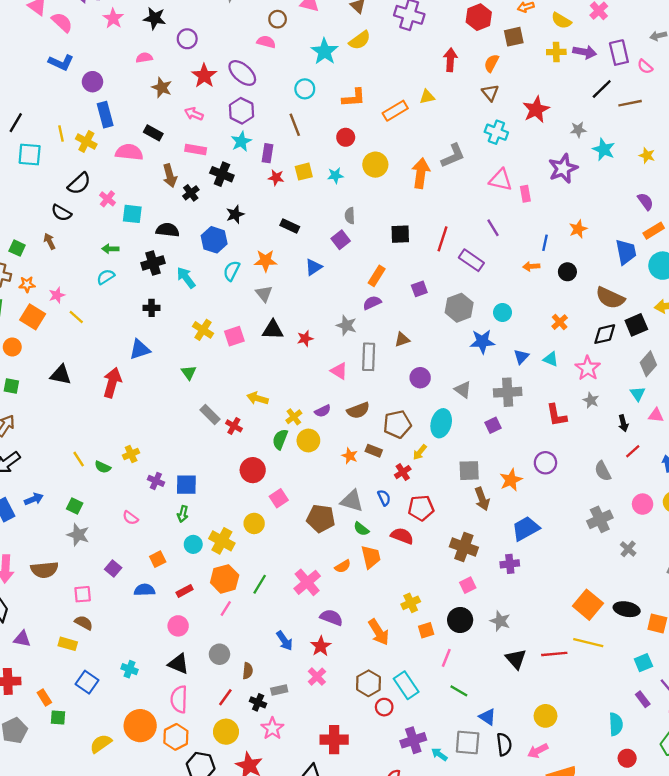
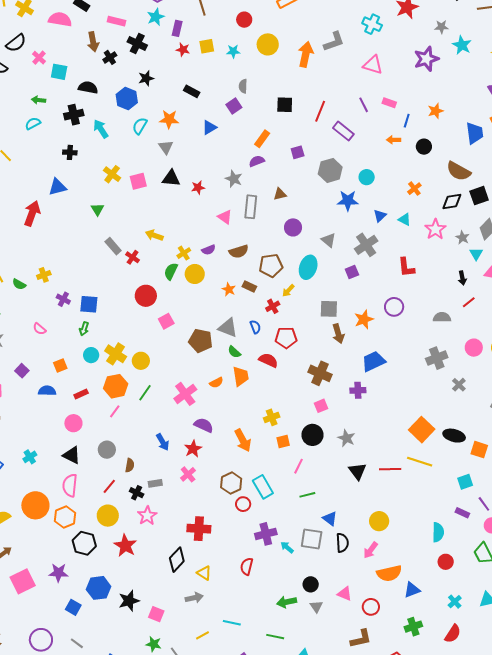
pink rectangle: (525, 194) -> (389, 103), moved, turned -64
gray cross: (508, 392) -> (366, 245), turned -35
gray star: (591, 400) -> (462, 238), moved
gray semicircle: (603, 471) -> (442, 317), turned 114
yellow circle: (254, 523) -> (141, 361), moved
cyan cross: (130, 669) -> (30, 457), turned 32
green line: (459, 691) -> (307, 495), turned -49
purple rectangle: (643, 699) -> (462, 513), turned -32
pink arrow: (538, 751) -> (371, 550), turned -30

